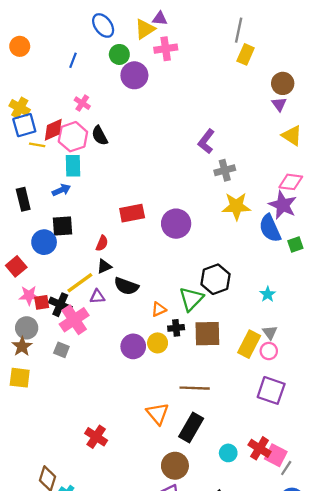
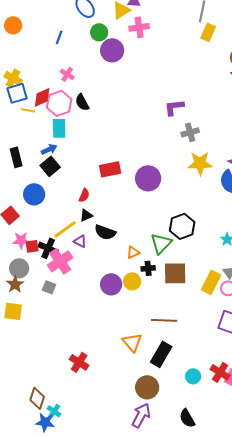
purple L-shape: (206, 141) -> (174, 107), turned 45
black square: (63, 226) -> (50, 166), moved, turned -36
purple triangle: (97, 297) -> (80, 241), turned 32

